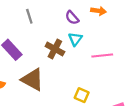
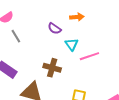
cyan triangle: (75, 39) -> (72, 44), moved
brown cross: (55, 49) -> (52, 68), moved

